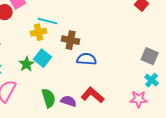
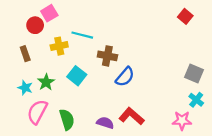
yellow cross: (39, 32) -> (59, 46), moved
blue semicircle: (87, 59) -> (125, 77), turned 126
green star: (27, 64) -> (46, 82), moved
green semicircle: (49, 98) -> (67, 119), moved

